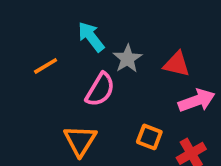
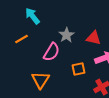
cyan arrow: (91, 37) -> (32, 16), moved
orange square: (149, 137) -> (78, 69), moved, turned -32

